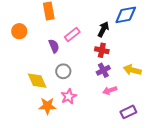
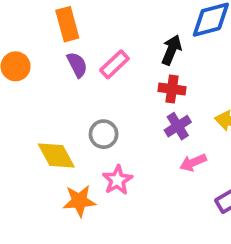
purple semicircle: (54, 46) -> (77, 65), moved

